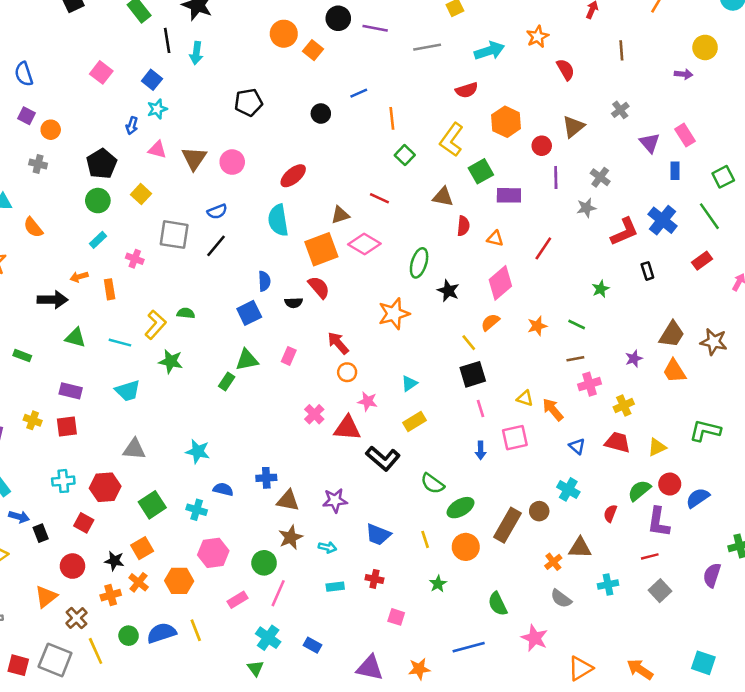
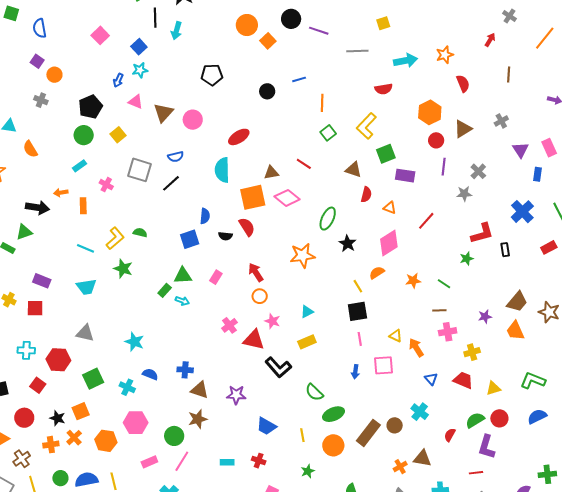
orange hexagon: (506, 122) -> (430, 112), moved
red L-shape: (624, 232) -> (482, 233), moved
green triangle: (75, 338) -> (24, 232), moved, turned -42
blue semicircle: (698, 498) -> (537, 416), moved
cyan arrow: (327, 547) -> (182, 301), moved

